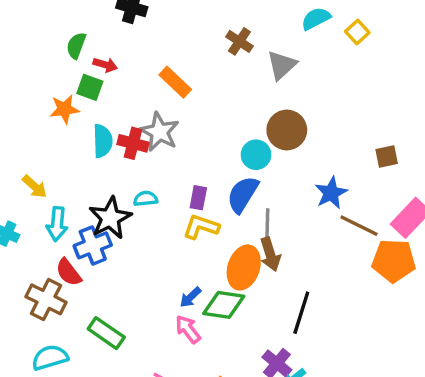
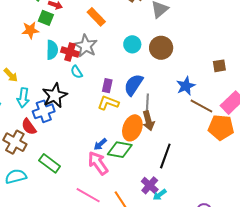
cyan circle: (256, 155) -> (132, 44), moved
cyan semicircle: (146, 199) -> (77, 72), moved, turned -120
pink arrow: (188, 329) -> (98, 163), size x1.4

